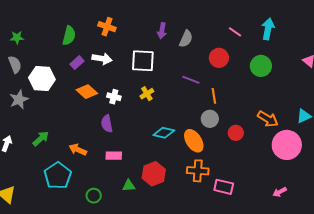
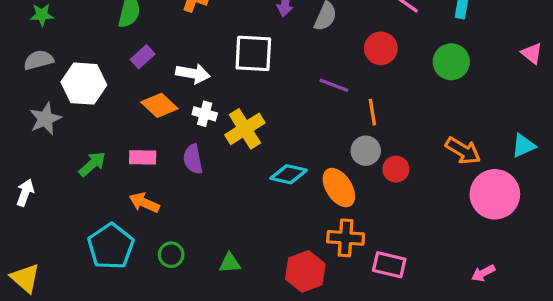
white arrow: (102, 59) -> (193, 73), moved
gray semicircle: (15, 64) -> (39, 60), turned -84
yellow cross: (147, 94) -> (245, 129), moved, size x1.6
red circle: (236, 133) -> (396, 169), moved
green arrow: (41, 139) -> (92, 164), moved
pink rectangle: (114, 156) -> (143, 157), moved
red hexagon: (154, 174) -> (305, 271), moved
green circle: (94, 196) -> (171, 255), moved

